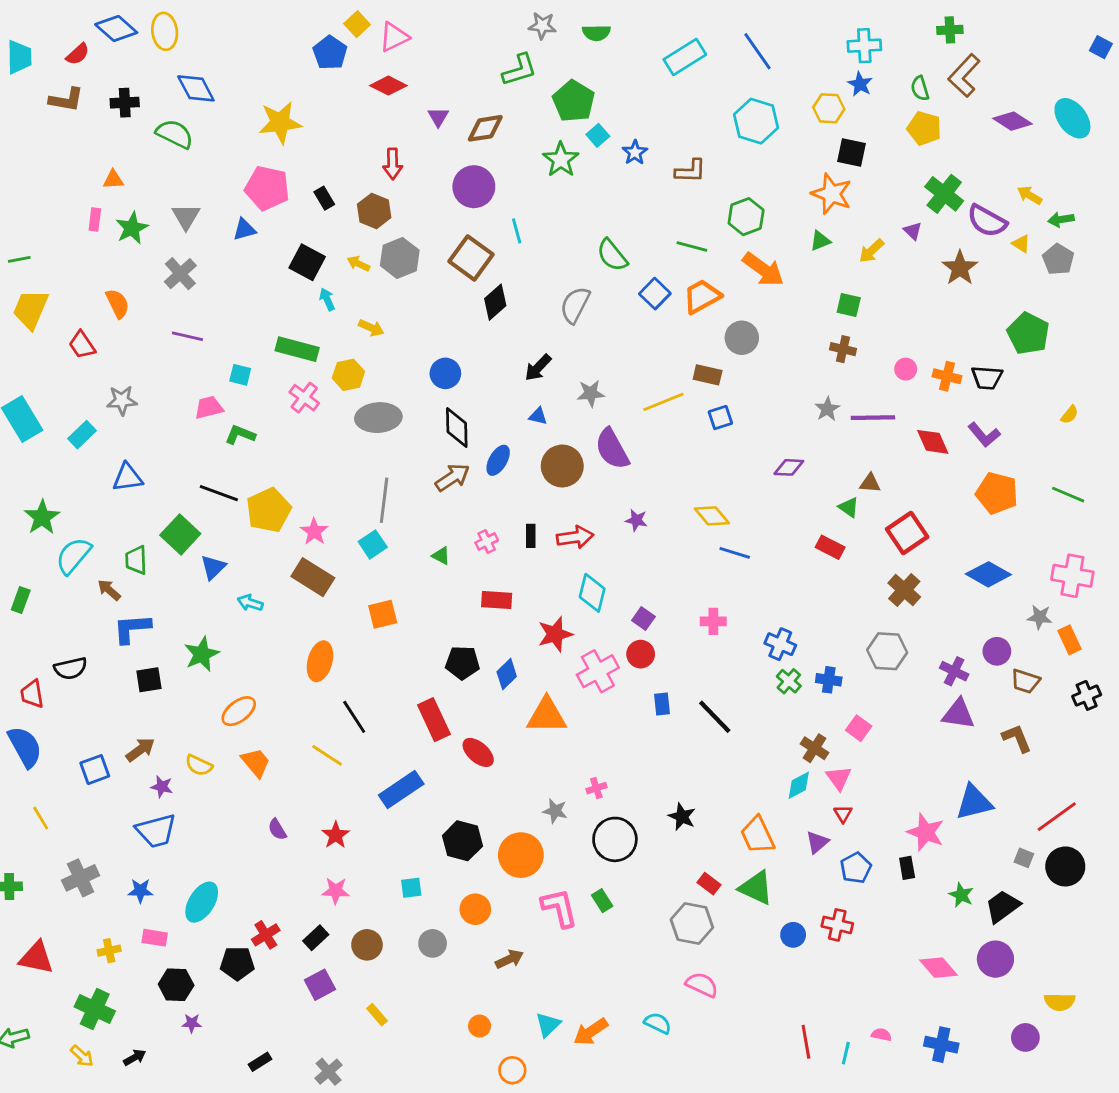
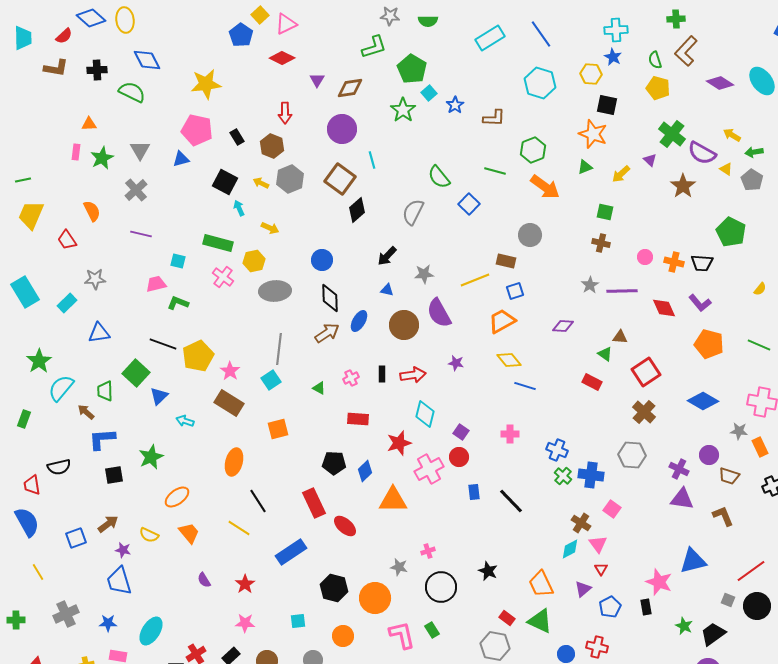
orange trapezoid: (702, 296) -> (502, 321), moved
blue cross: (829, 680) -> (591, 475), size x1.4
blue trapezoid: (156, 831) -> (119, 581), turned 88

